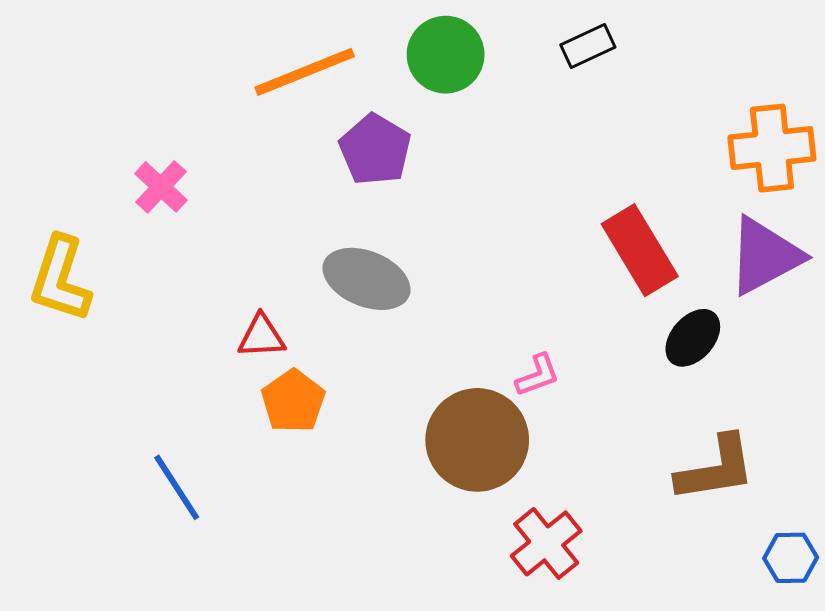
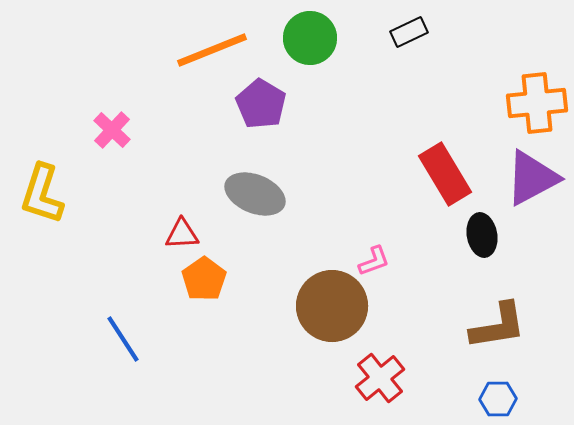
black ellipse: (693, 338) -> (482, 235), turned -51
blue hexagon: (791, 558) -> (498, 399), moved

